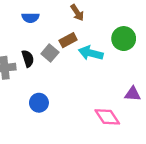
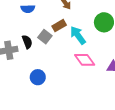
cyan arrow: (91, 53) -> (78, 35), turned 42
pink diamond: (107, 117) -> (85, 60), moved

